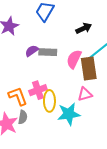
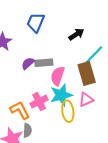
pink semicircle: (74, 59) -> (58, 76), moved
yellow ellipse: (49, 101) -> (68, 111), moved
cyan star: (69, 114) -> (61, 95), moved

